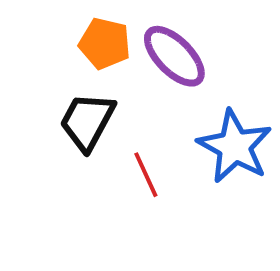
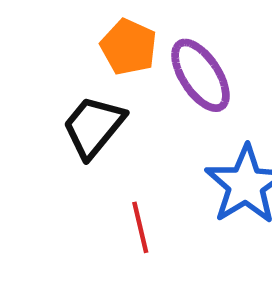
red line: (146, 175) -> (140, 227), moved

